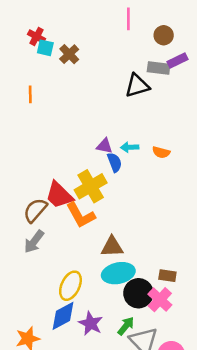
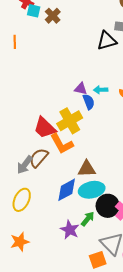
orange line: (30, 94) -> (15, 42), moved
brown semicircle: (35, 210) -> (39, 158), moved
yellow ellipse: (70, 286) -> (22, 200), moved
blue diamond: (63, 316) -> (67, 190), moved
green arrow: (126, 326) -> (88, 219), moved

